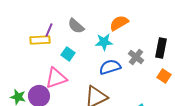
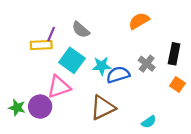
orange semicircle: (119, 23) -> (139, 21), moved
cyan star: (104, 42) -> (102, 66), moved
cyan square: (68, 54) -> (72, 60), size x1.6

